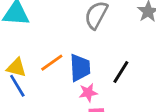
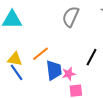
blue trapezoid: (80, 68) -> (54, 70), moved

